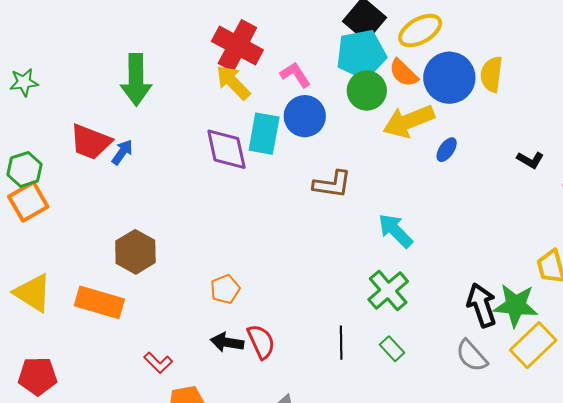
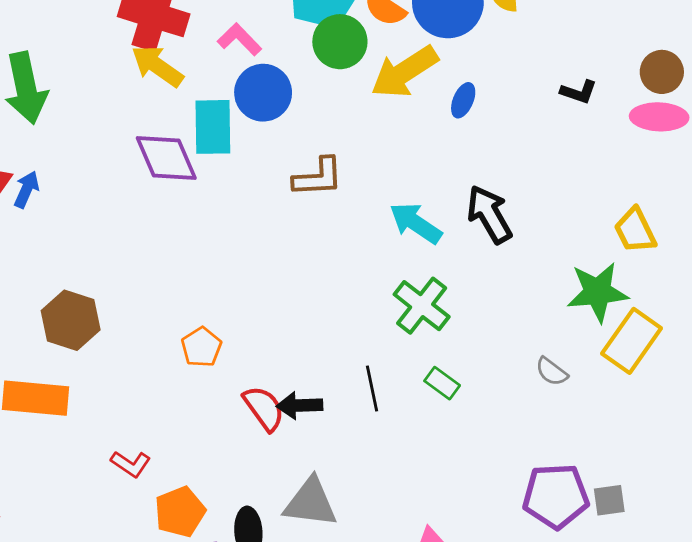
black arrow: (482, 305) -> (489, 214), moved
black arrow: (227, 342) -> (300, 405), moved
gray semicircle: (472, 356) -> (552, 372), size x0.7

